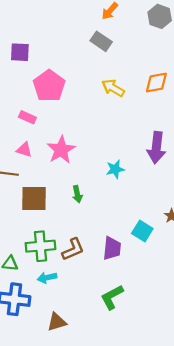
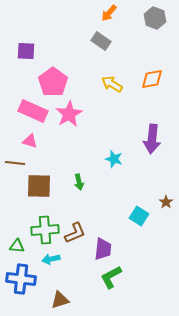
pink rectangle: (27, 117) -> (33, 111), size x1.8
pink star: (61, 150) -> (69, 114), moved
cyan star: (115, 169) -> (114, 159), turned 30
purple trapezoid: (112, 248) -> (103, 249), moved

